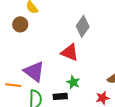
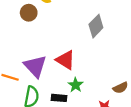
red triangle: (70, 52) -> (66, 60), moved

